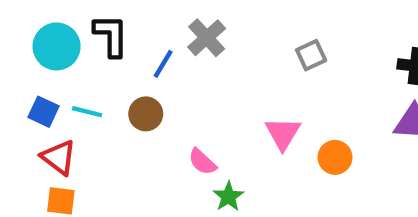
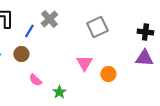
gray square: (311, 55) -> (97, 27), size x1.5
pink semicircle: (202, 162) -> (35, 80), moved

